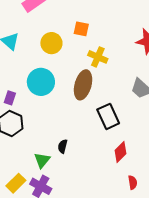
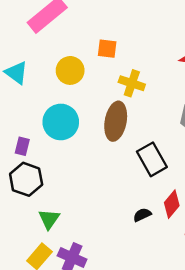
black semicircle: (63, 146) -> (142, 215), moved, turned 56
green triangle: (42, 160) -> (49, 219), moved

